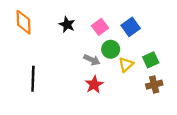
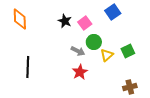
black star: (67, 25) -> (65, 21), moved
blue square: (131, 27) -> (113, 12), moved
brown cross: (154, 85) -> (130, 87), moved

